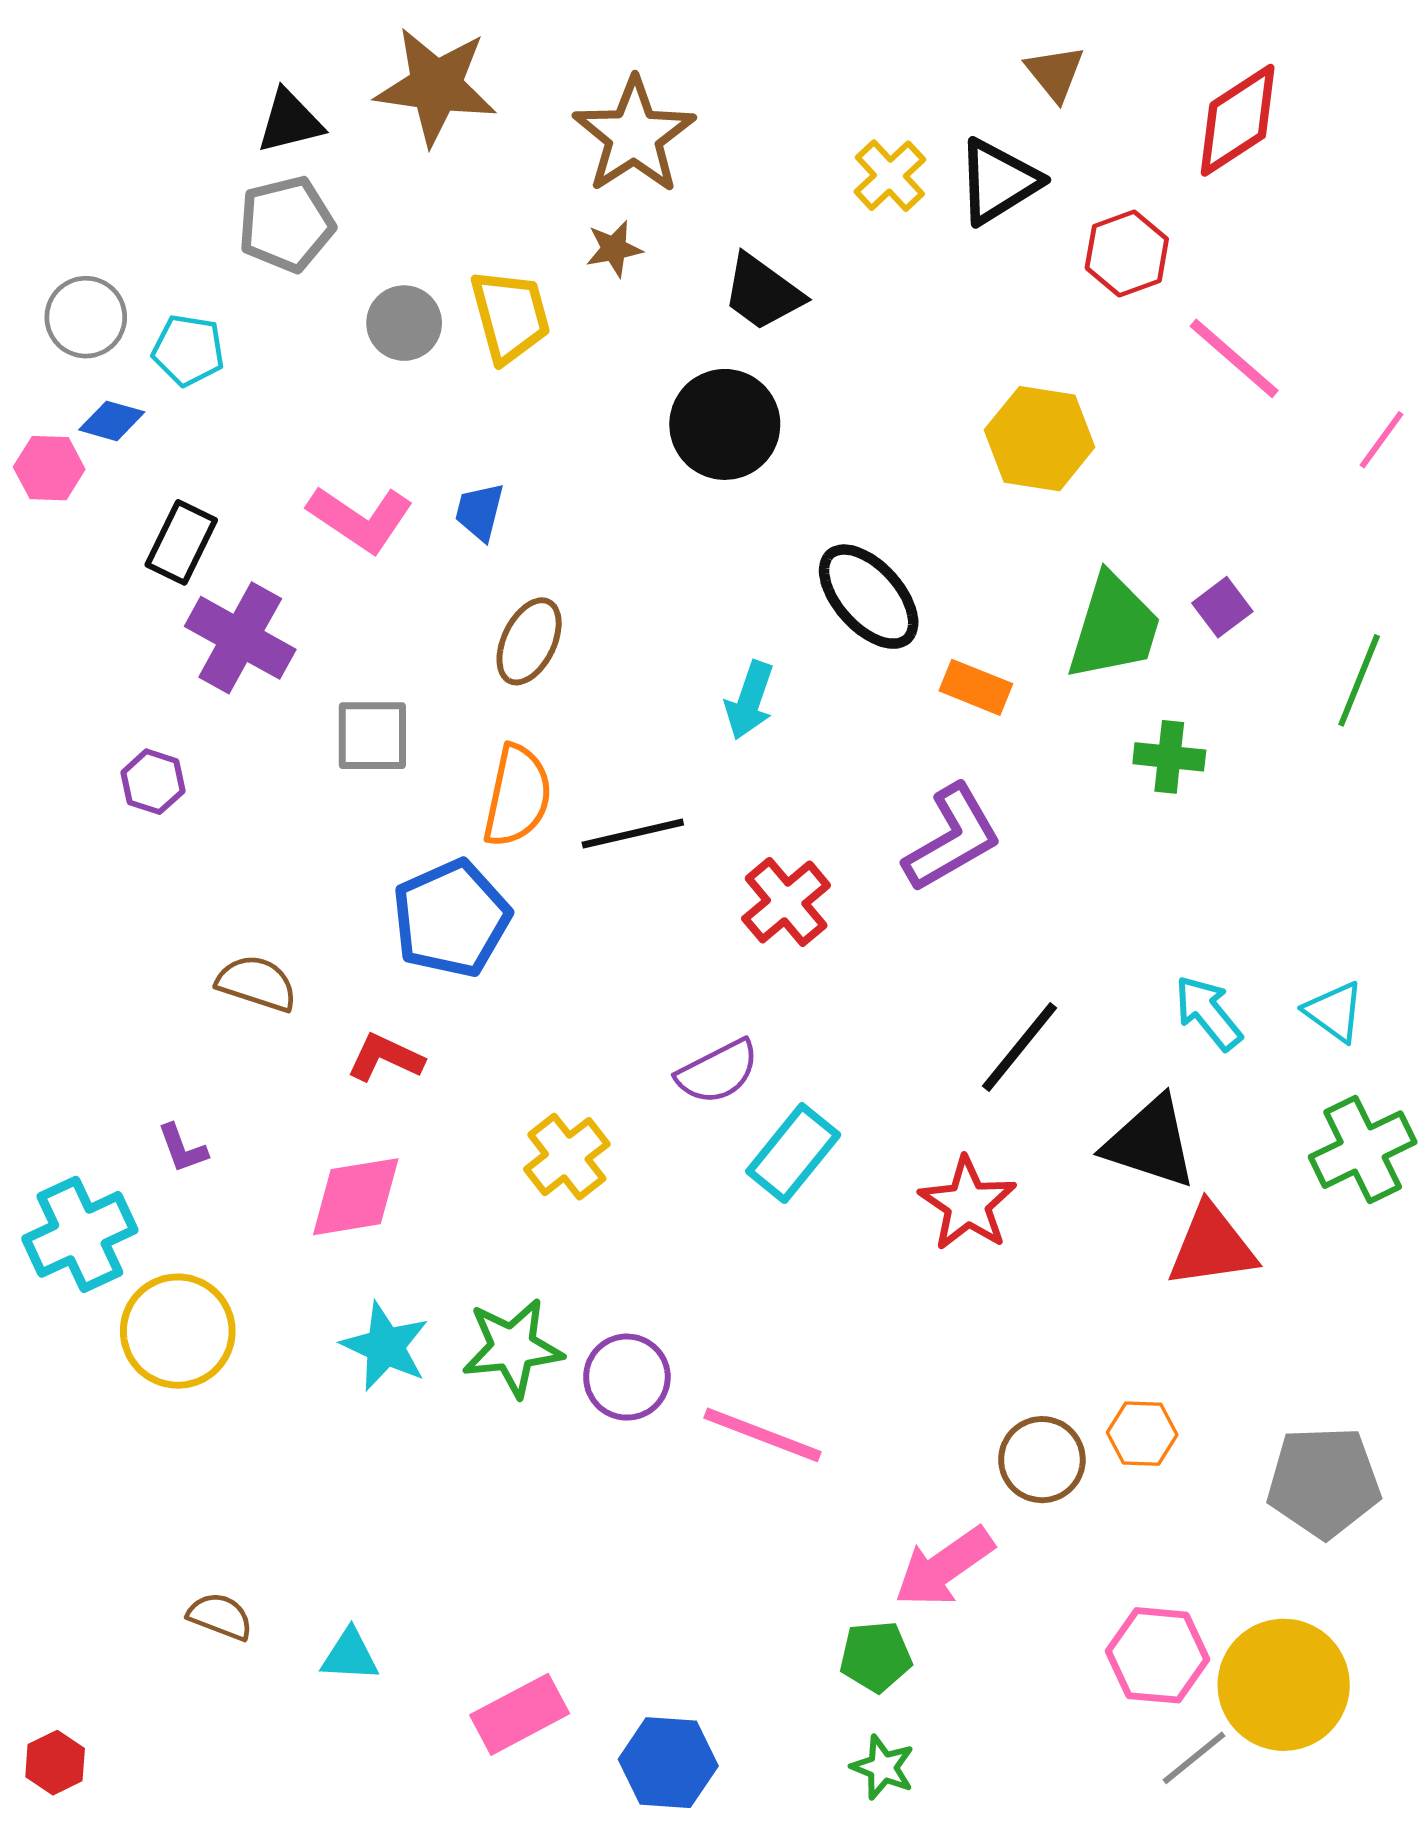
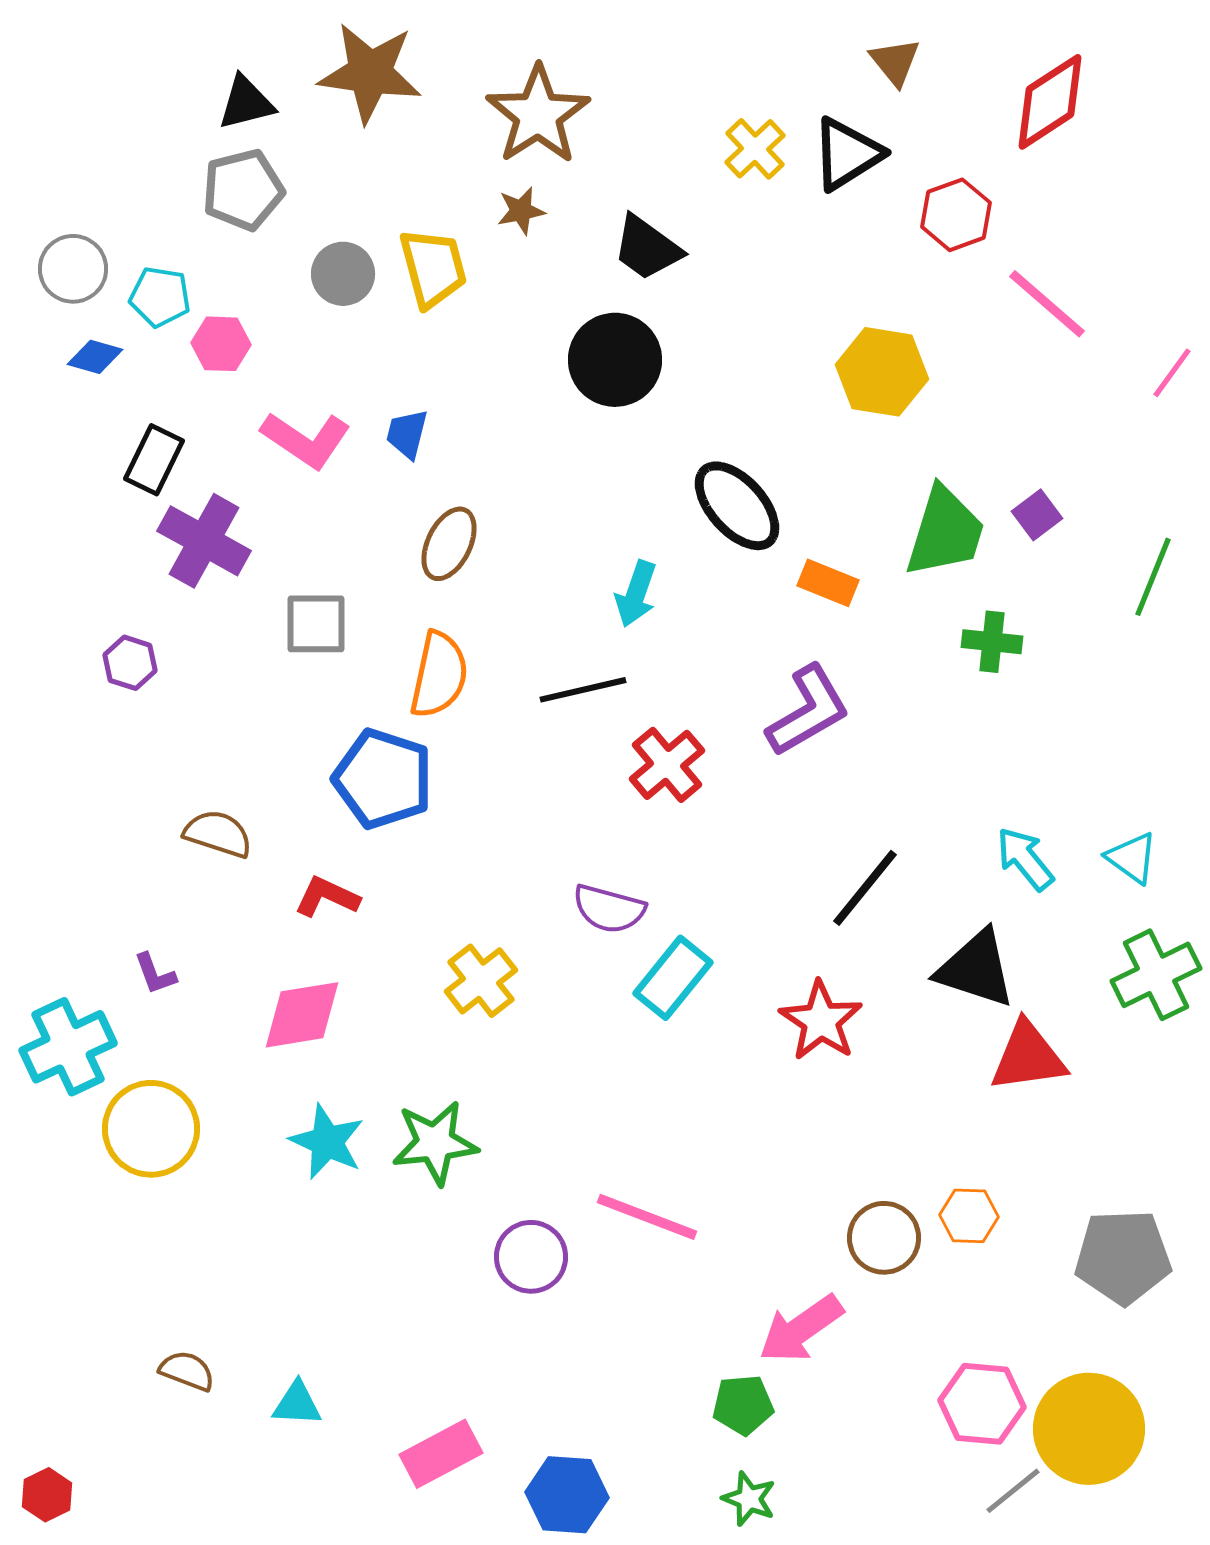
pink hexagon: (49, 468) -> (221, 344), moved
black line: (633, 834) -> (583, 690), moved
blue pentagon: (451, 918) -> (383, 779), turned -30
purple semicircle: (718, 1072) -> (609, 909), turned 42
purple circle: (627, 1377) -> (531, 1257), moved

